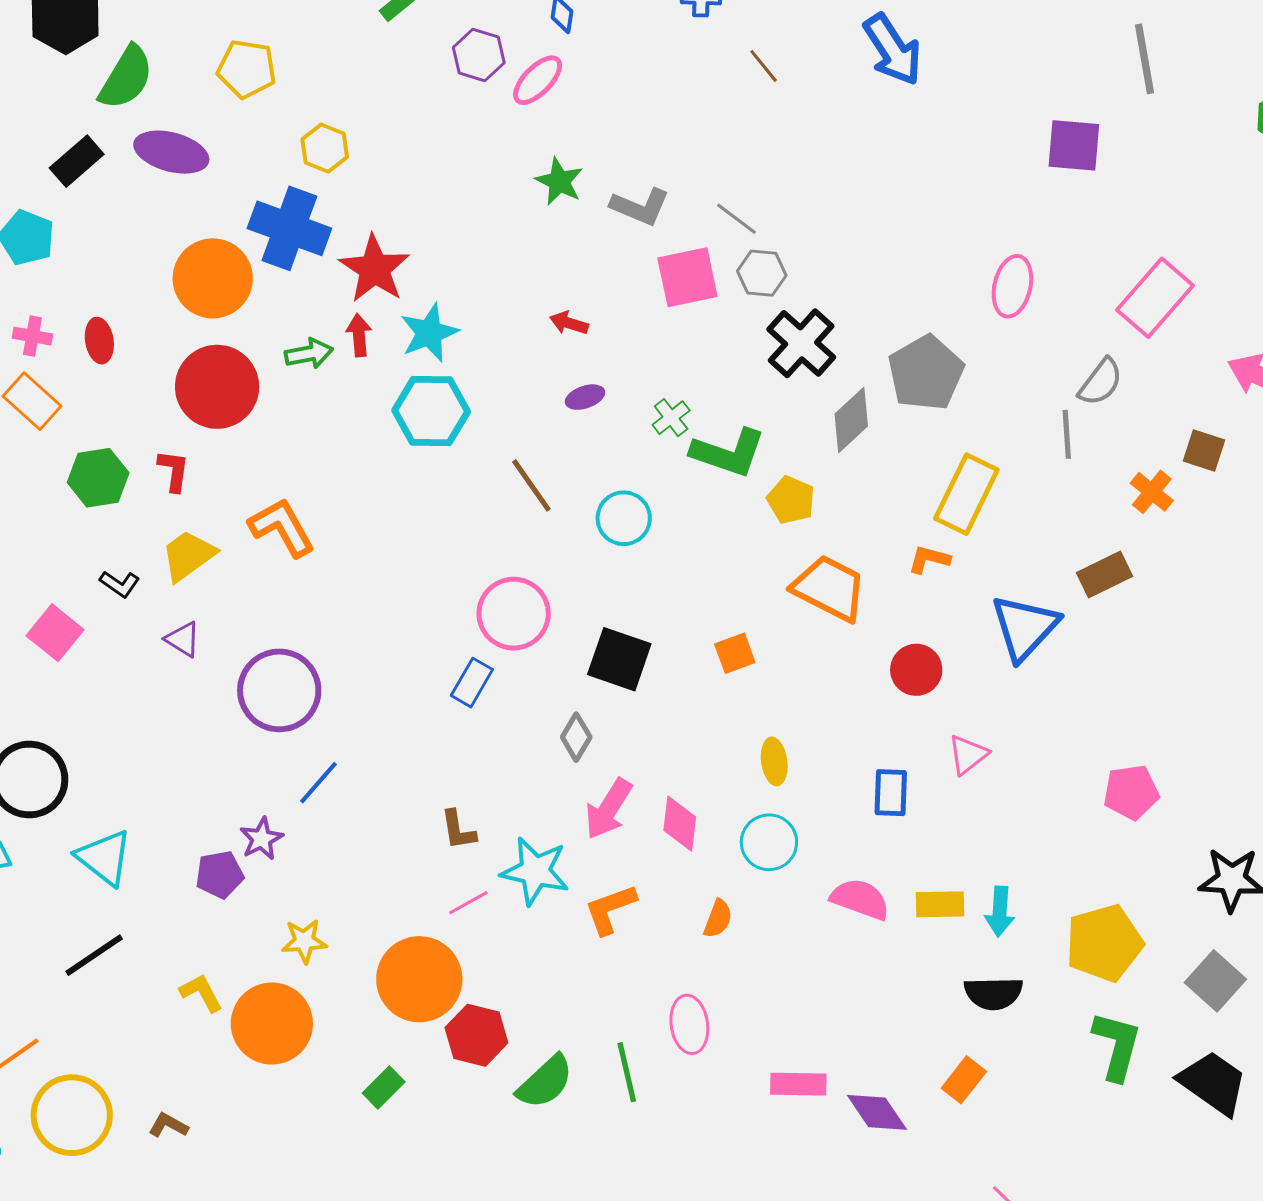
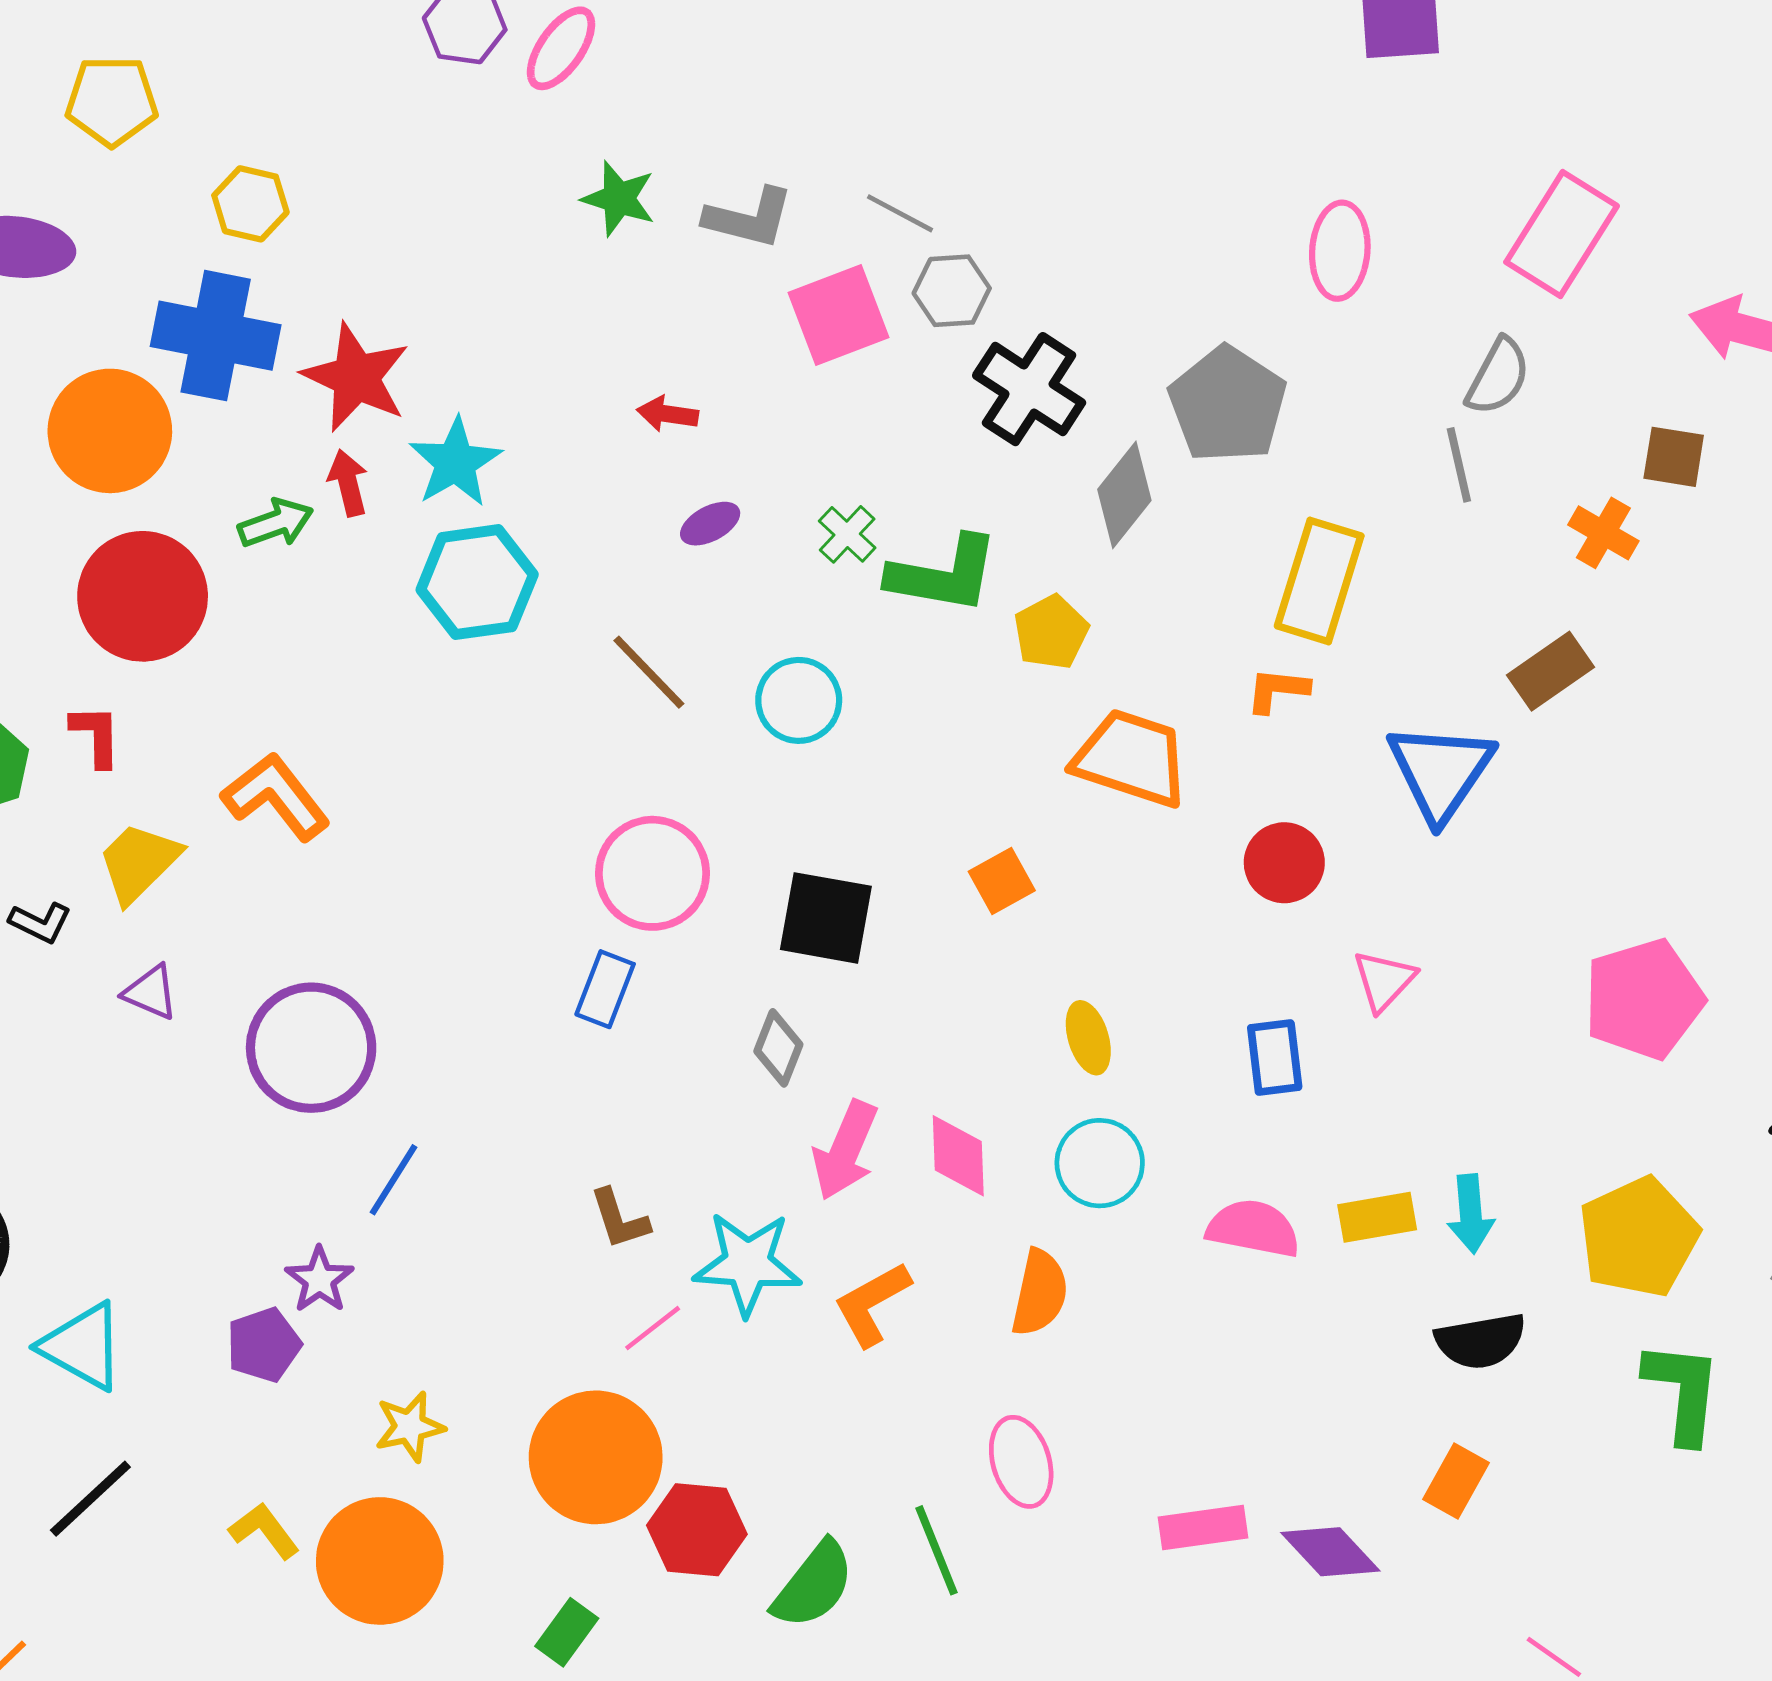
yellow pentagon: (791, 500) -> (1051, 632), turned 30
pink pentagon: (1131, 792) -> (1644, 999), size x1.4
orange semicircle: (718, 919) -> (1040, 1293), size x1.4

